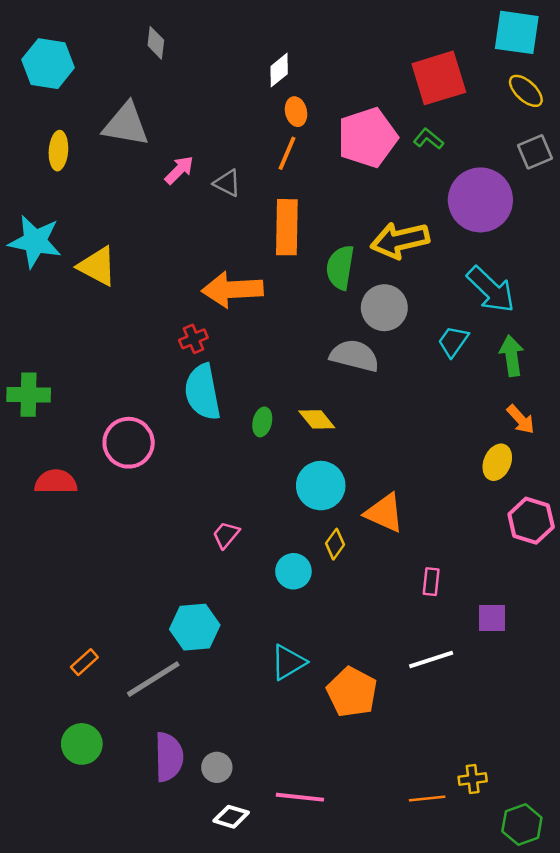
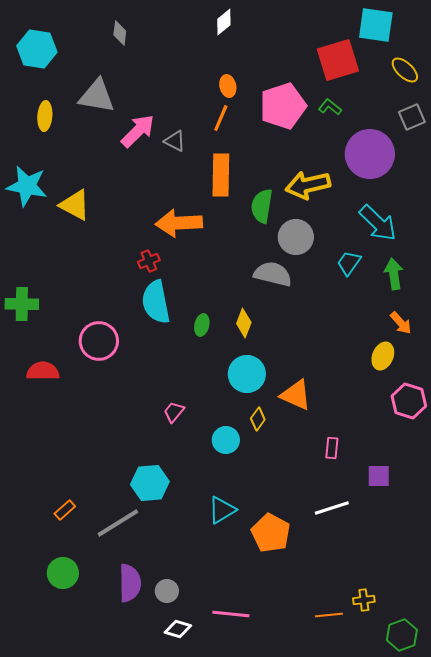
cyan square: (517, 32) -> (376, 25), moved
white diamond: (279, 70) -> (224, 22), moved
pink arrow: (179, 170) -> (138, 131), size x1.5
yellow diamond: (317, 419) -> (244, 323), turned 60

